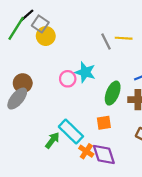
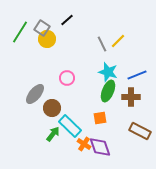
black line: (27, 15) -> (67, 20), moved
yellow line: (124, 38) -> (118, 41), turned -49
cyan star: (85, 72) -> (108, 72), moved
brown circle: (23, 83) -> (52, 108), moved
gray ellipse: (17, 99) -> (35, 94), moved

